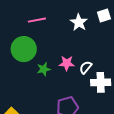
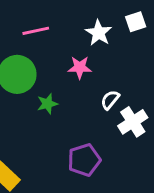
pink star: (67, 63) -> (80, 67), moved
white cross: (101, 82) -> (133, 122), turned -30

